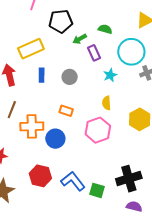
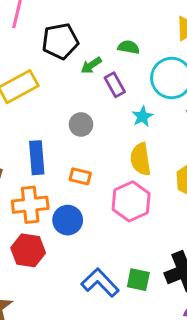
blue rectangle: (42, 75) -> (37, 158), moved, size x1.5
yellow semicircle: (106, 103) -> (141, 159), size x1.5
red hexagon: (40, 176) -> (28, 250), moved
green square: (97, 190) -> (138, 280), moved

